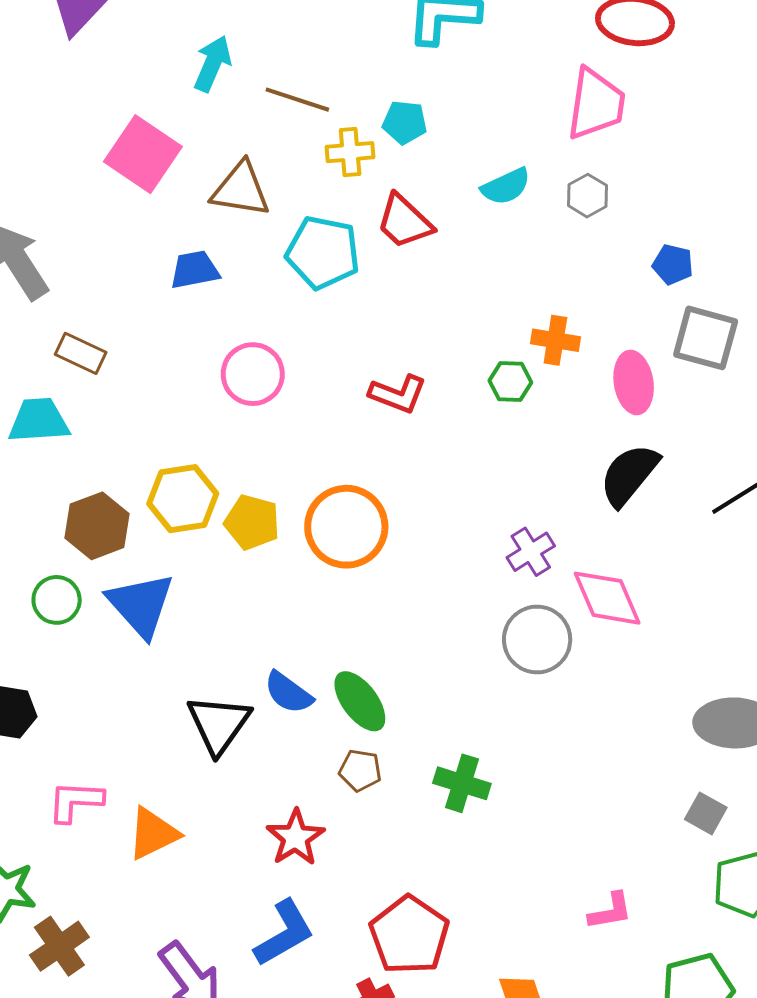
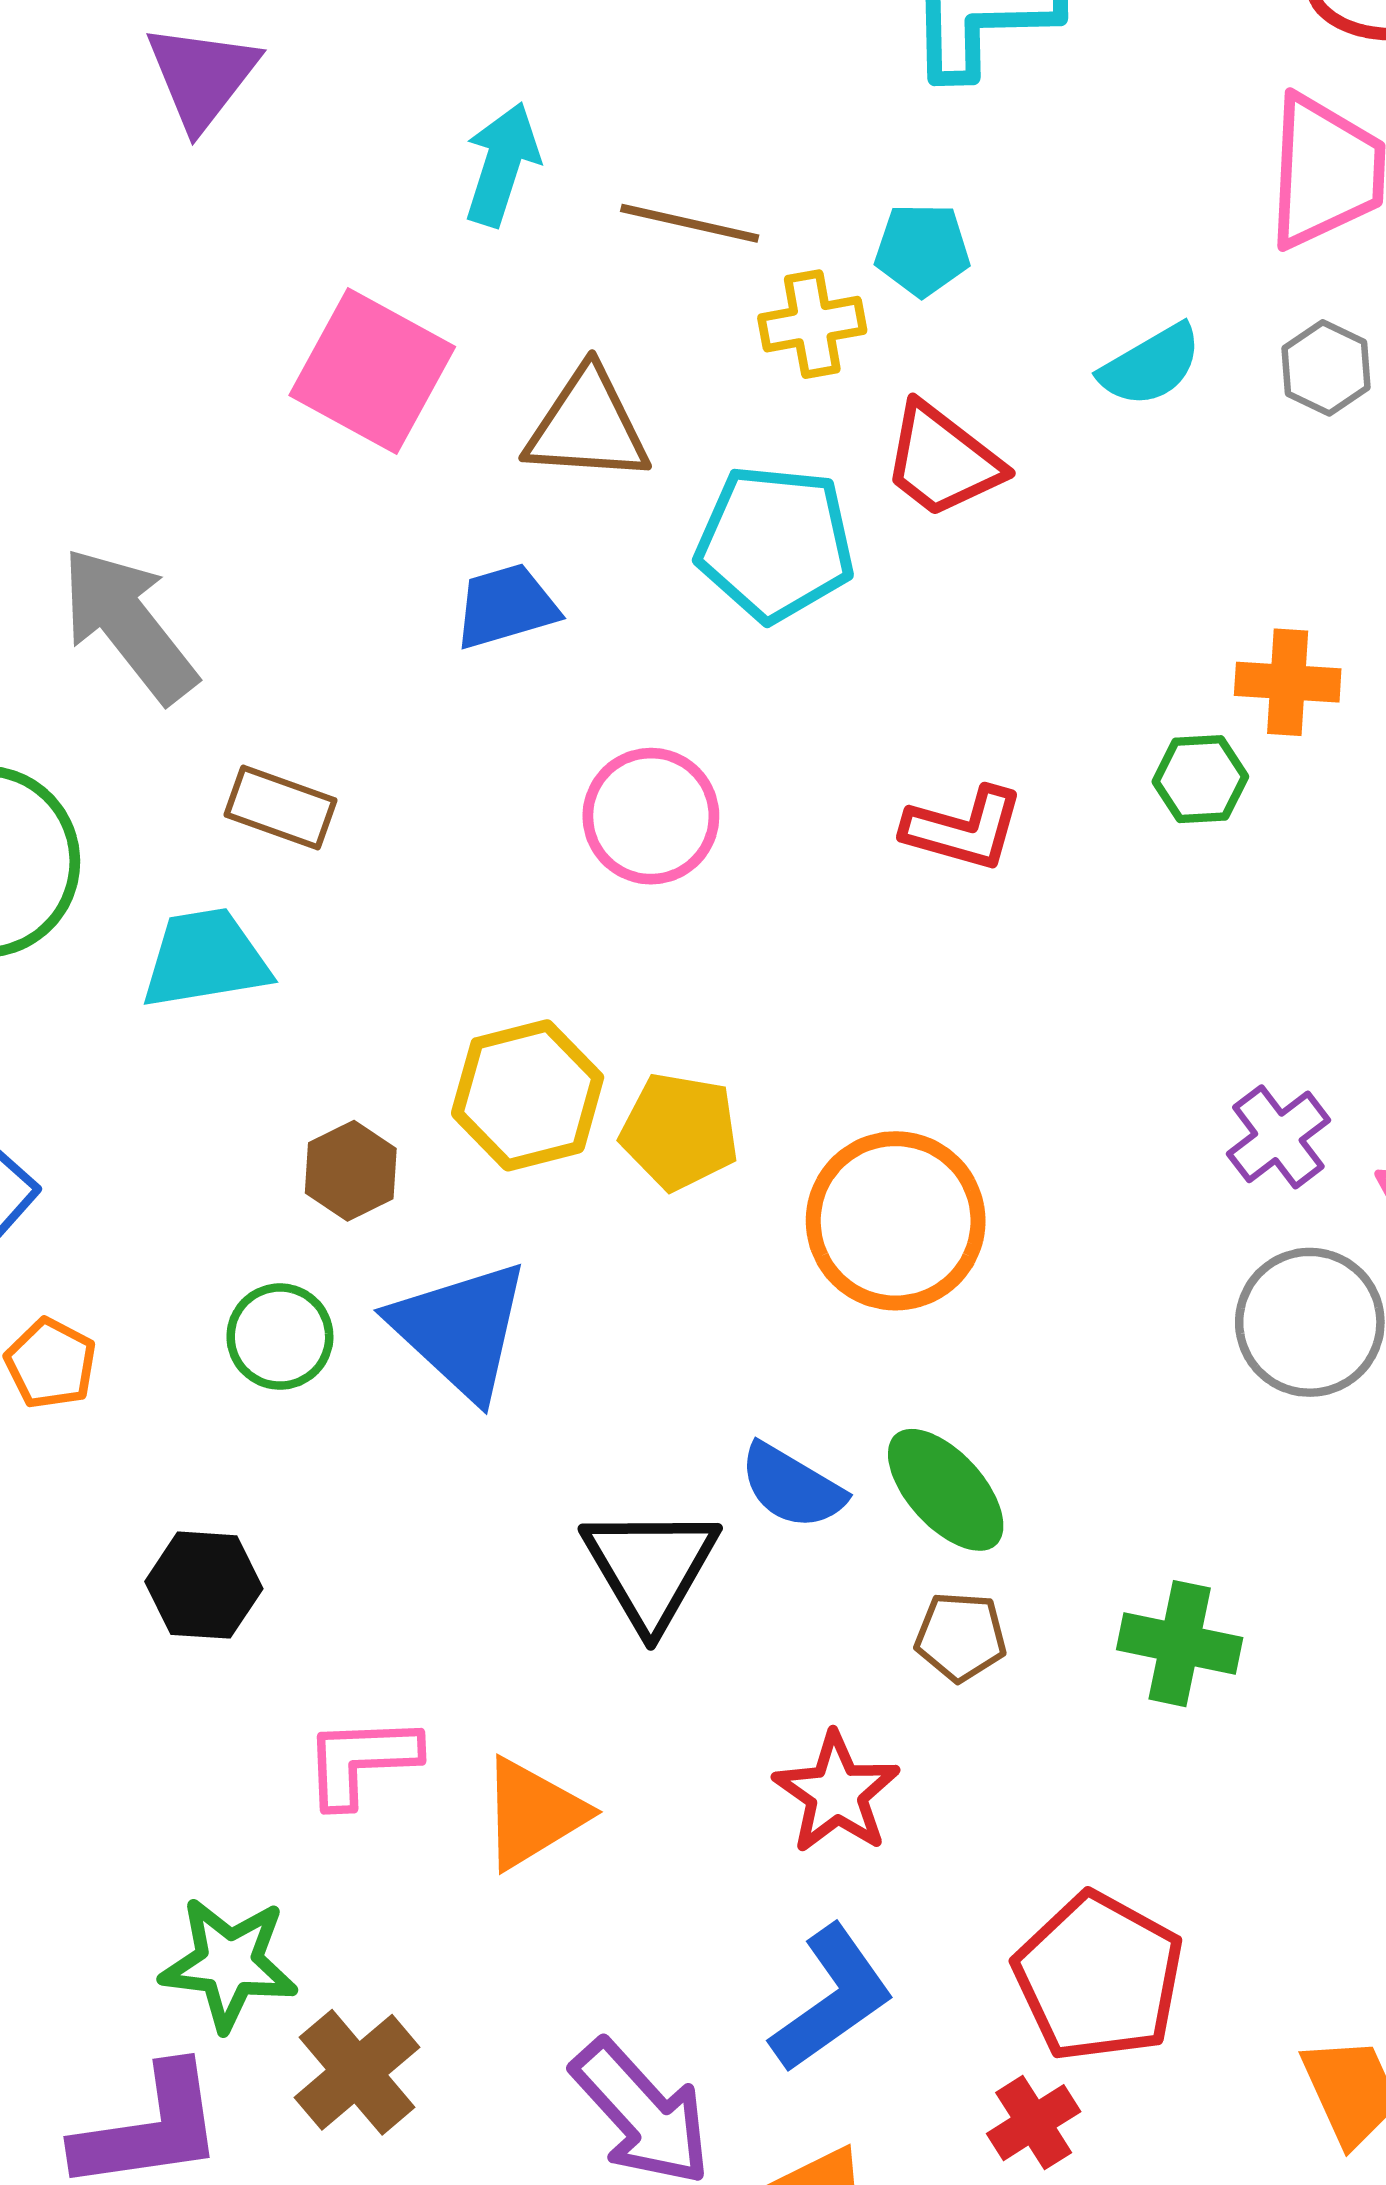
brown hexagon: (97, 526) -> (351, 1171), size x0.7
orange circle: (346, 527) -> (896, 1221), moved

